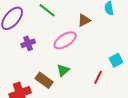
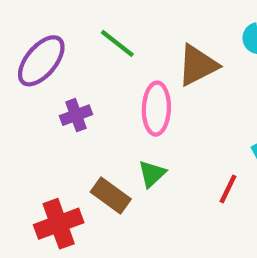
brown triangle: (84, 20) -> (198, 65), size x1.5
pink ellipse: (65, 40) -> (156, 109), turned -55

